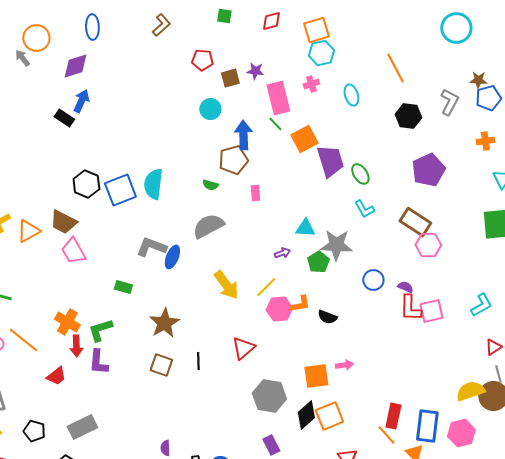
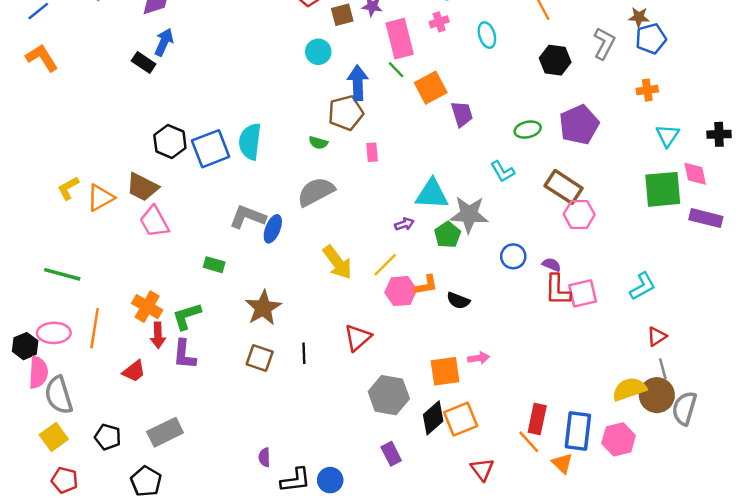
purple trapezoid: (330, 161) -> (462, 114), size x0.7
green ellipse: (360, 174) -> (528, 130), moved, turned -70
cyan triangle: (305, 228) -> (432, 194), size x1.4
orange line: (23, 340) -> (95, 328), turned 60

